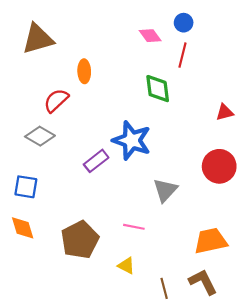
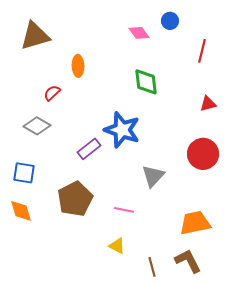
red line: (182, 55) -> (202, 51), moved
red semicircle: (56, 100) -> (52, 93), size x0.7
brown pentagon: (80, 240) -> (75, 199), moved

